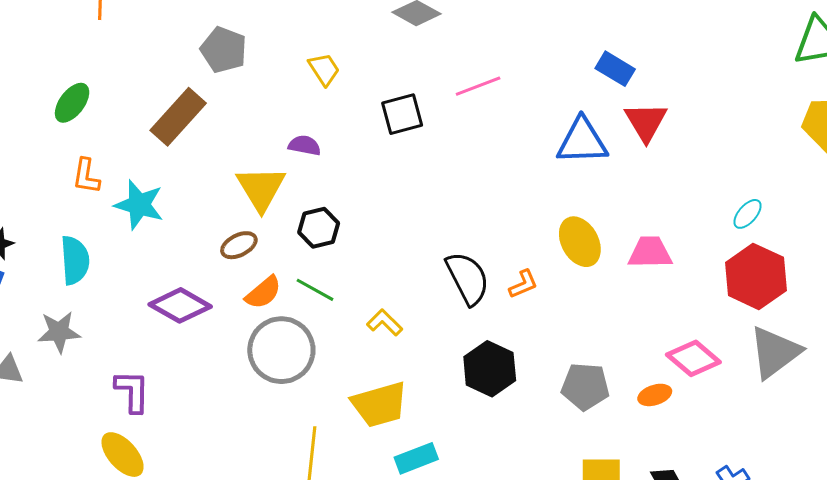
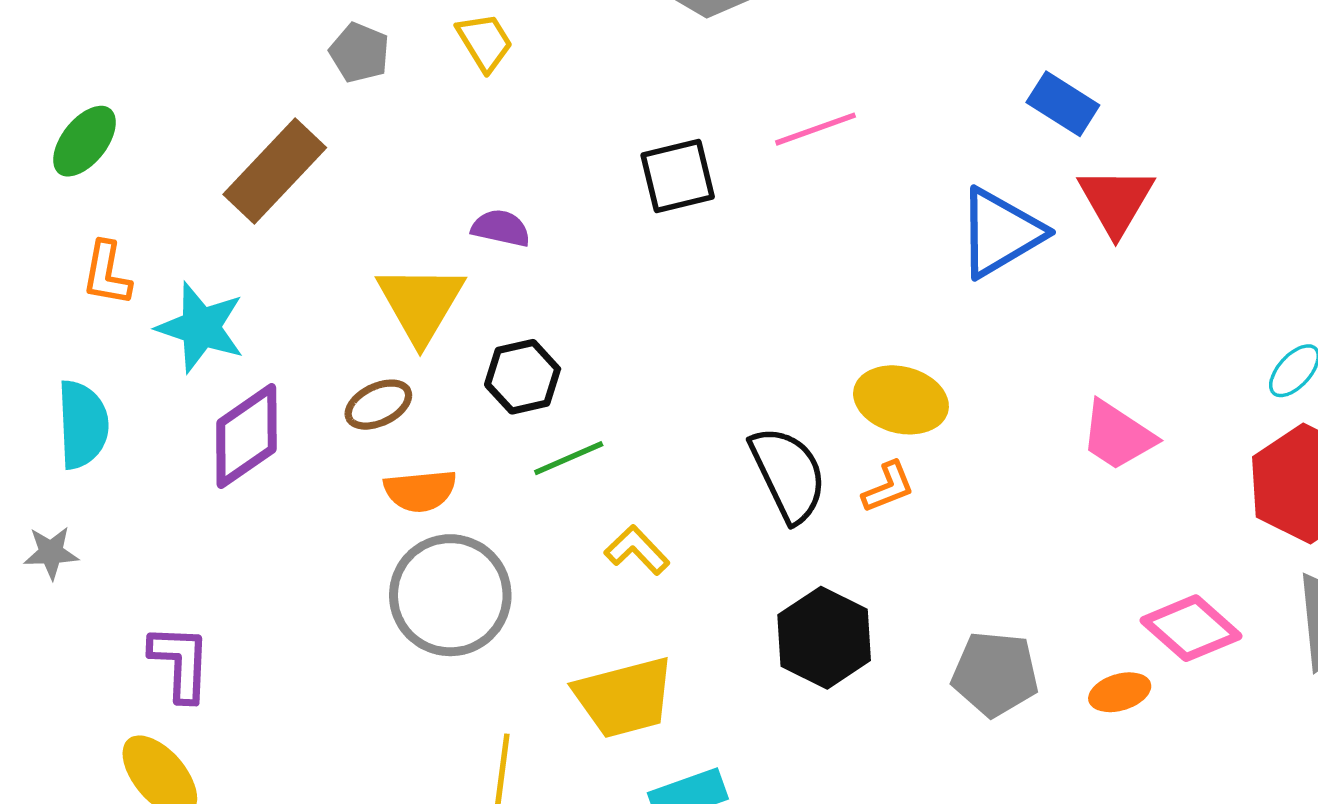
gray pentagon: (224, 50) -> (359, 53), size x0.7
yellow trapezoid: (324, 69) -> (485, 42), moved
blue triangle: (582, 141) -> (1000, 233), turned -30
yellow ellipse: (580, 242) -> (901, 400), moved, turned -48
pink trapezoid: (650, 252) -> (1118, 436), turned -147
green line: (315, 290) -> (569, 458), moved, turned -54
orange semicircle: (263, 292) -> (420, 491), turned 33
purple diamond: (180, 305) -> (246, 436), moved, turned -66
gray star: (59, 332) -> (51, 553), size x0.7

